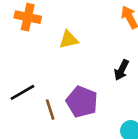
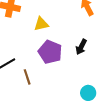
purple pentagon: (82, 102) -> (50, 52), moved

